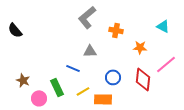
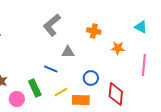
gray L-shape: (87, 17) -> (52, 25), moved
pink line: (166, 64) -> (144, 65), turned -45
red diamond: (143, 79) -> (116, 94), moved

